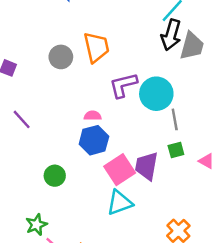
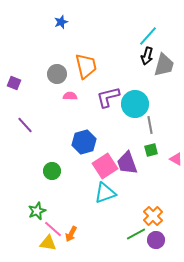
black arrow: (171, 35) -> (147, 56), size x0.7
pink semicircle: (93, 116) -> (70, 96), moved
purple trapezoid: (147, 166) -> (127, 163), turned -30

